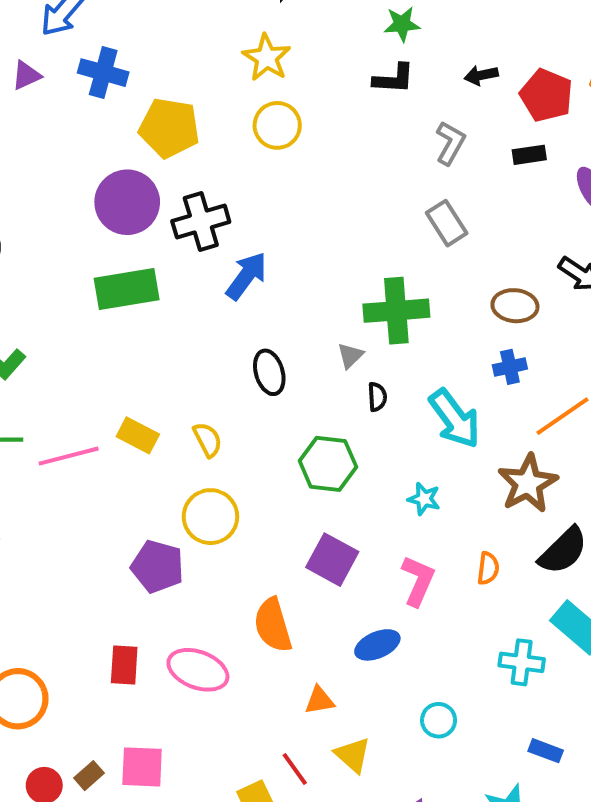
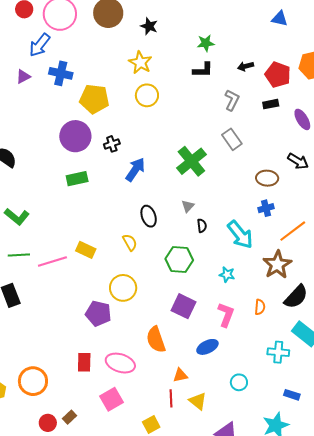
black cross: (201, 222) -> (112, 144), size x0.6
green rectangle: (127, 289) -> (77, 179), size x0.7
green cross: (396, 311) -> (191, 161), moved, turned -32
yellow semicircle: (208, 440) -> (130, 242), moved
pink square: (142, 767) -> (112, 399), moved, turned -30
red line: (295, 769) -> (171, 398), moved, turned 36

